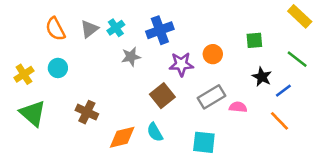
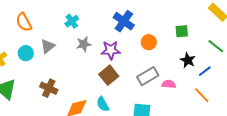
gray triangle: (89, 29) -> (48, 46), moved
blue cross: (160, 30) -> (124, 21), moved, turned -35
purple star: (181, 64) -> (111, 50), moved

